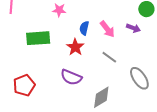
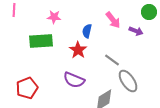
pink star: (59, 10) -> (54, 17), moved
pink arrow: (107, 29) -> (113, 20), moved
gray ellipse: (139, 78) -> (128, 81), moved

